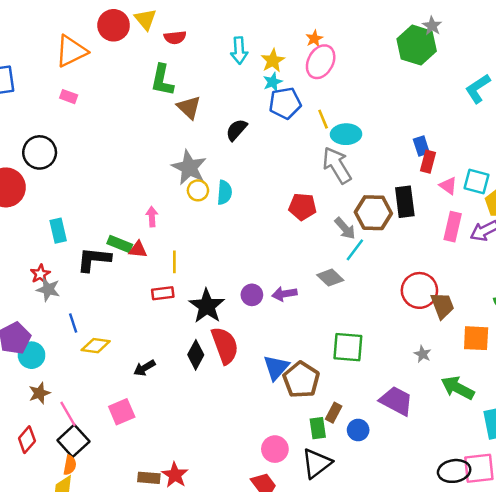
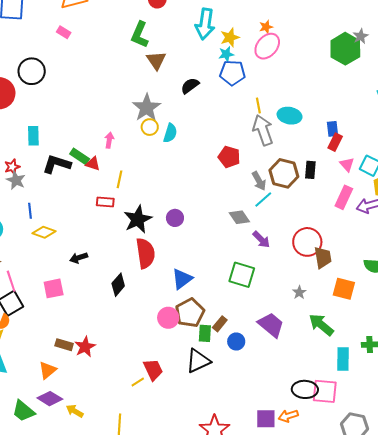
cyan arrow: (239, 51) -> (205, 24), size x1.4
yellow line: (323, 119) -> (258, 106), moved
cyan ellipse: (346, 134) -> (290, 116), moved
black rectangle: (405, 202) -> (310, 170), size x0.7
purple arrow: (284, 294) -> (261, 239), moved, turned -138
black diamond: (196, 355) -> (118, 285), moved
brown pentagon: (301, 380) -> (190, 313), moved
pink circle: (275, 449) -> (168, 318), moved

